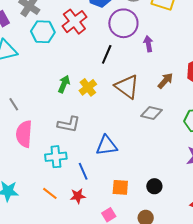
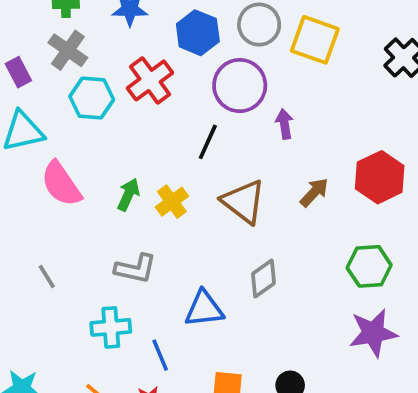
gray line: (14, 104) -> (47, 277), moved
gray diamond: (152, 113) -> (263, 278), moved, turned -50
pink semicircle: (24, 134) -> (61, 184), moved, turned -40

